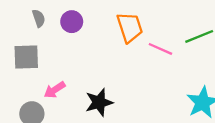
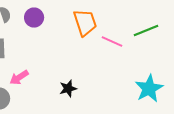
black star: (99, 102) -> (68, 88), moved, size x0.7

